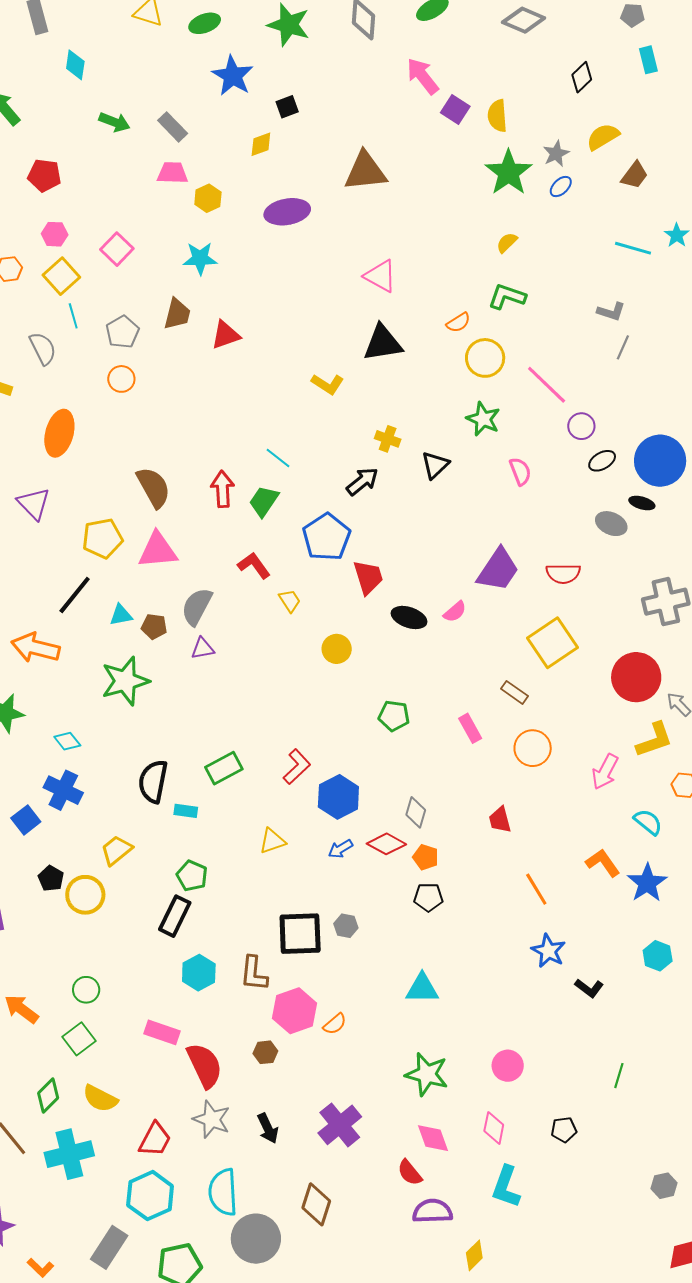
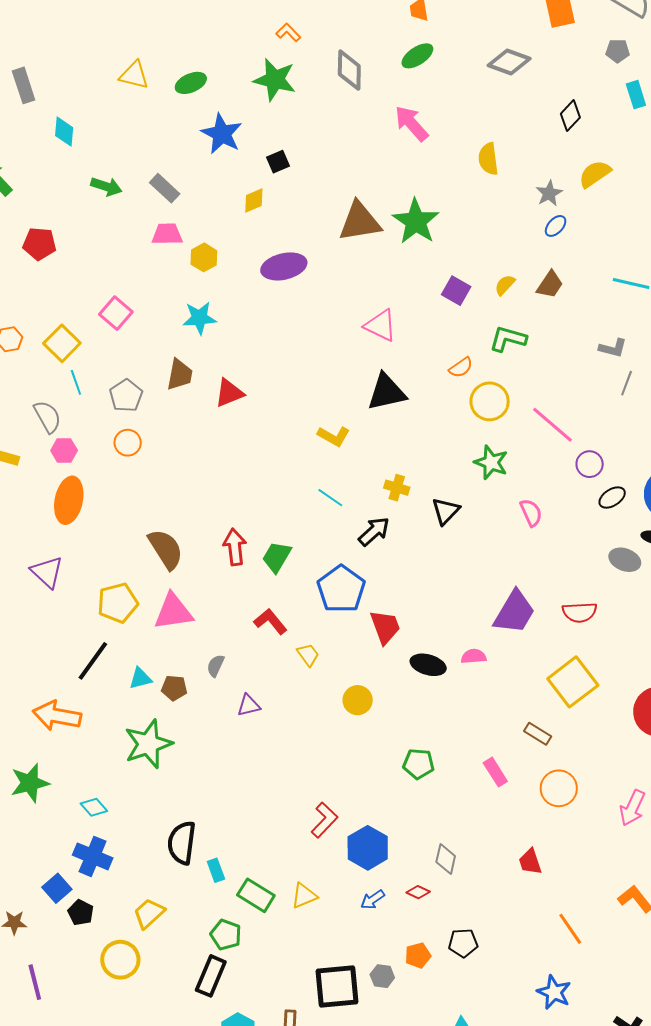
purple square: (455, 110) -> (456, 291), moved
green star: (508, 173) -> (416, 221), moved
brown trapezoid: (635, 175) -> (550, 285), moved
pink hexagon: (55, 234) -> (64, 450), moved
cyan line: (278, 458) -> (330, 498), moved
gray semicircle: (197, 607) -> (216, 666), size x0.6
pink semicircle: (455, 612) -> (474, 656), turned -140
purple triangle: (203, 648) -> (249, 705), moved
green rectangle: (224, 768) -> (256, 895), moved, turned 63
cyan rectangle: (186, 811) -> (216, 870), turned 65
red diamond: (386, 844) -> (418, 892), size x0.6
orange pentagon: (426, 857) -> (418, 955), moved, turned -30
black pentagon: (51, 878) -> (81, 913), moved
blue star: (548, 951) -> (554, 992), moved

